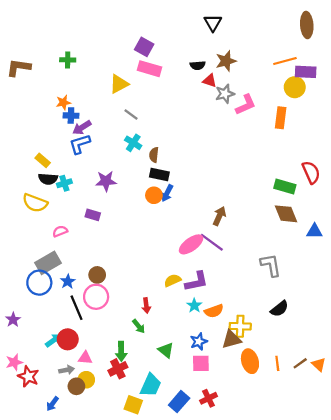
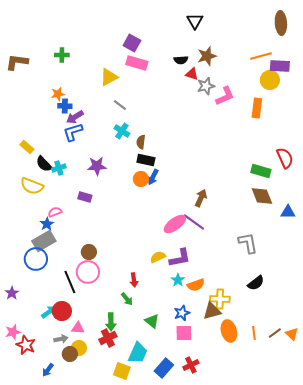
yellow rectangle: (43, 160) -> (27, 147), moved
black semicircle: (48, 179) -> (44, 164), turned 42
blue star: (68, 281) -> (47, 224), moved

